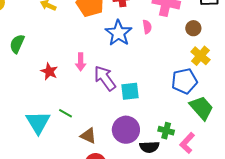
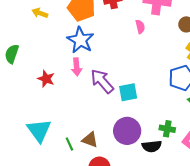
blue star: (118, 33) -> (80, 40), moved
green line: (66, 113) -> (69, 144), moved, turned 40

